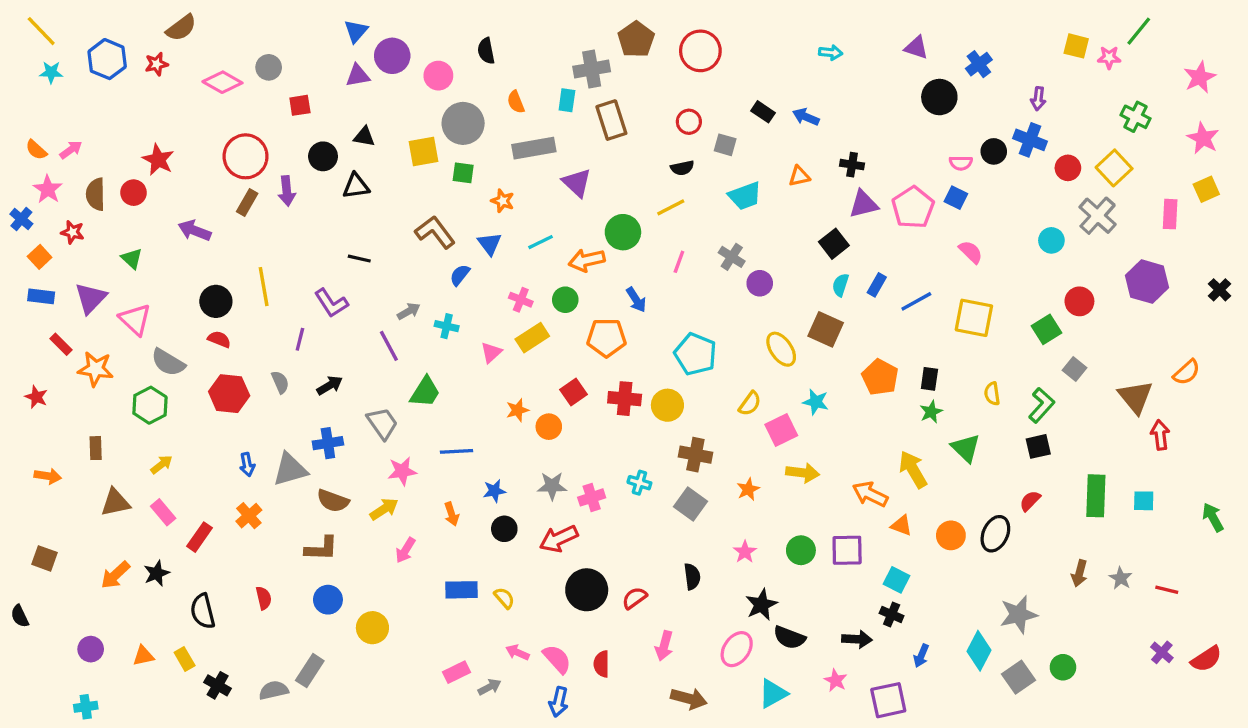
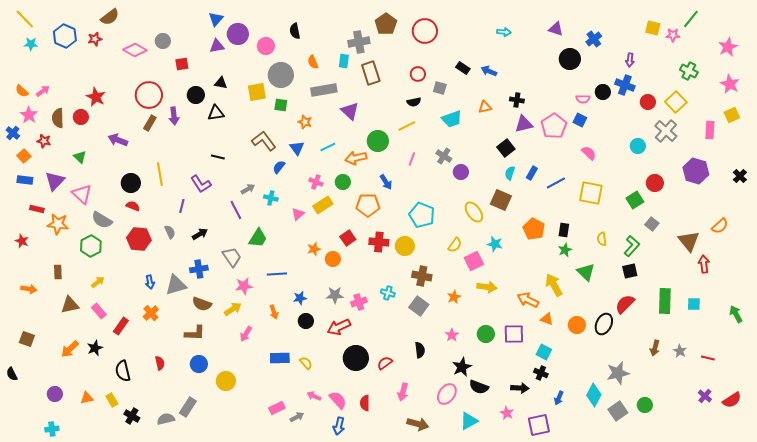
red rectangle: (61, 344) -> (37, 209), turned -32
red semicircle: (1030, 501) -> (625, 304), size x1.5

